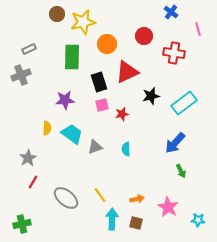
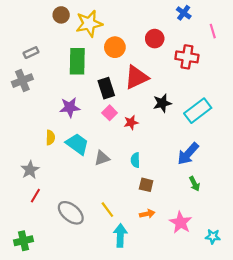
pink square: (102, 105) -> (110, 113), turned -32
brown square: (136, 223) -> (146, 185), moved

